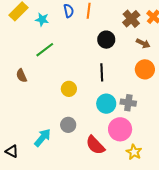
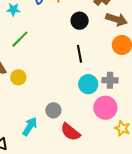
brown arrow: (143, 43) -> (117, 19), size x1.5
yellow circle: (69, 89) -> (18, 77), moved
red semicircle: (95, 145) -> (70, 132), moved

